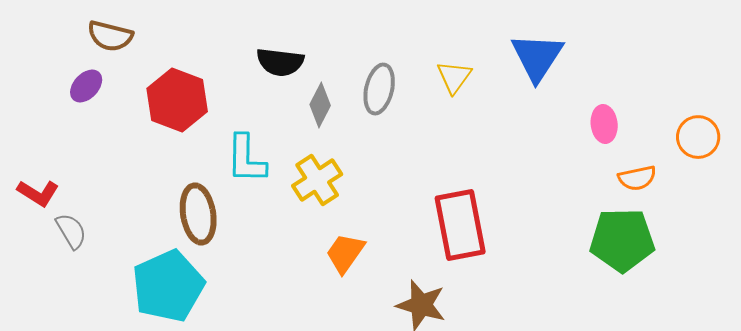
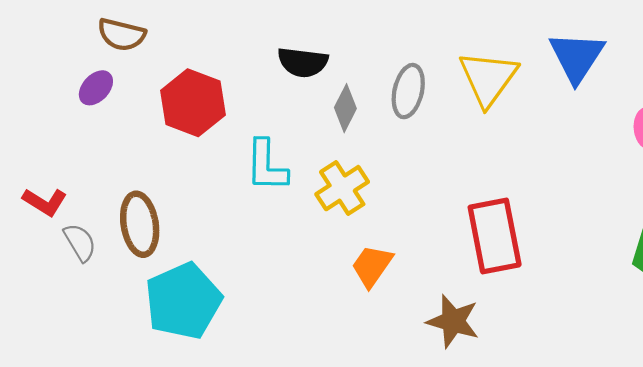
yellow triangle: (454, 77) -> (488, 78), size x1.6
brown ellipse: (198, 214) -> (140, 224), moved

